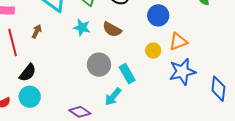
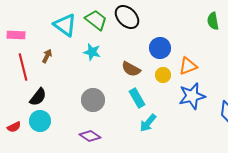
blue circle: (158, 15) -> (160, 48), moved
brown semicircle: (112, 29) -> (131, 69), moved
gray circle: (99, 65) -> (93, 100), moved
cyan arrow: (113, 97) -> (148, 123), moved

